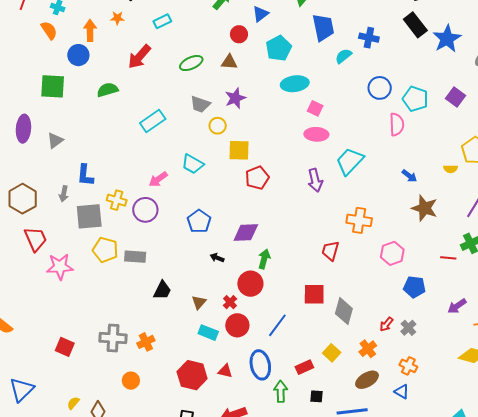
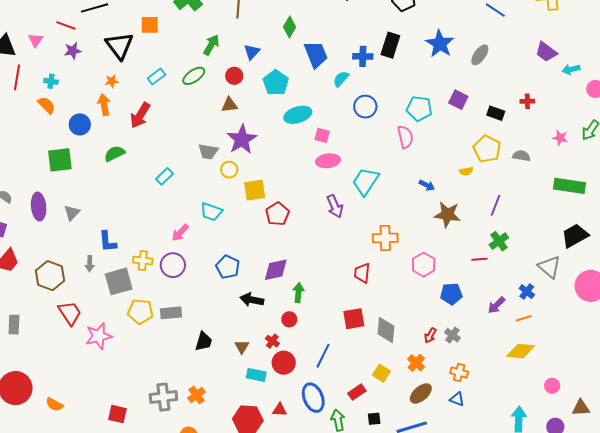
black rectangle: (415, 25) -> (390, 45), moved, turned 65
orange arrow: (90, 30) -> (104, 105), moved
green ellipse: (191, 63) -> (194, 76), moved
blue circle: (380, 88) -> (365, 107), moved
purple star: (235, 98) -> (242, 139), size x1.4
cyan rectangle: (153, 121) -> (164, 176), size x0.7
black arrow: (217, 258) -> (252, 300), size x1.6
red circle: (250, 284) -> (289, 319), size x0.6

